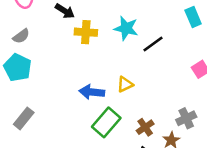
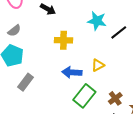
yellow cross: (86, 32) -> (64, 40), moved
gray rectangle: (24, 118) -> (26, 82), moved

